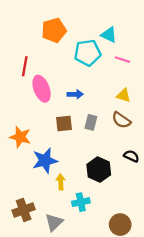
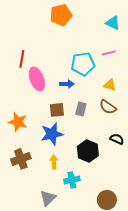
orange pentagon: (54, 30) -> (61, 15), moved
cyan triangle: (109, 35) -> (113, 23), moved
cyan pentagon: (88, 53) -> (83, 64), moved
pink line: (122, 60) -> (109, 53), turned -32
blue star: (45, 161) -> (52, 134), moved
brown cross: (24, 210) -> (21, 159), moved

